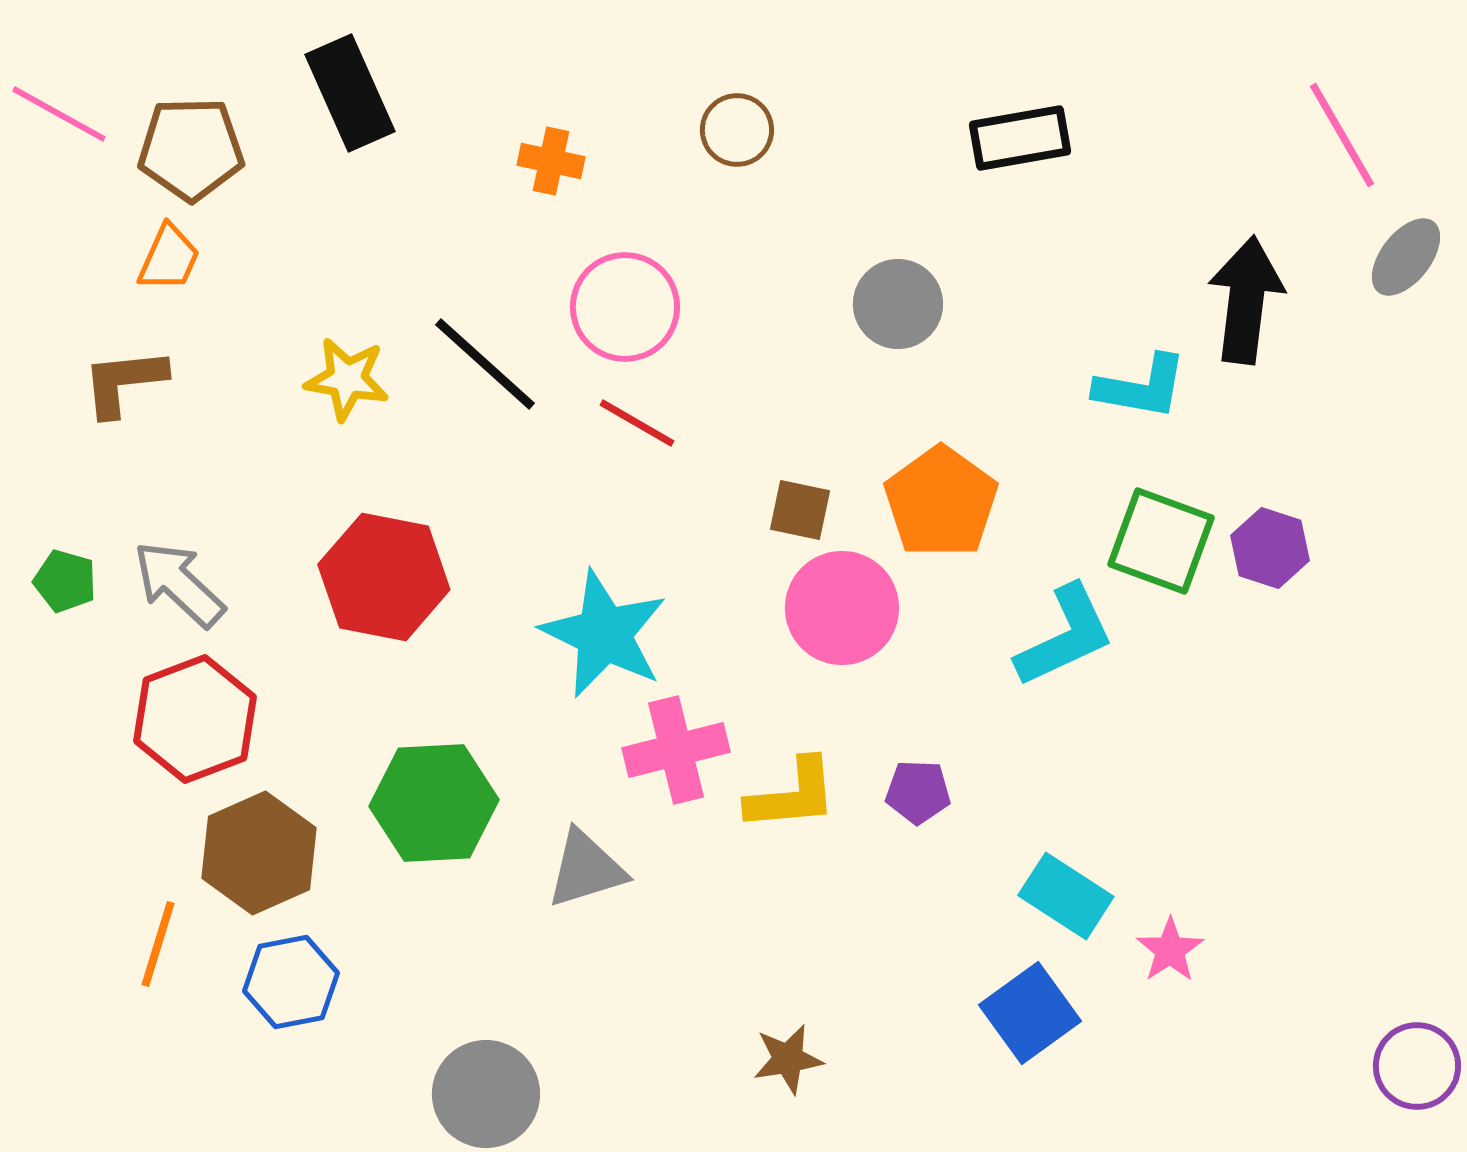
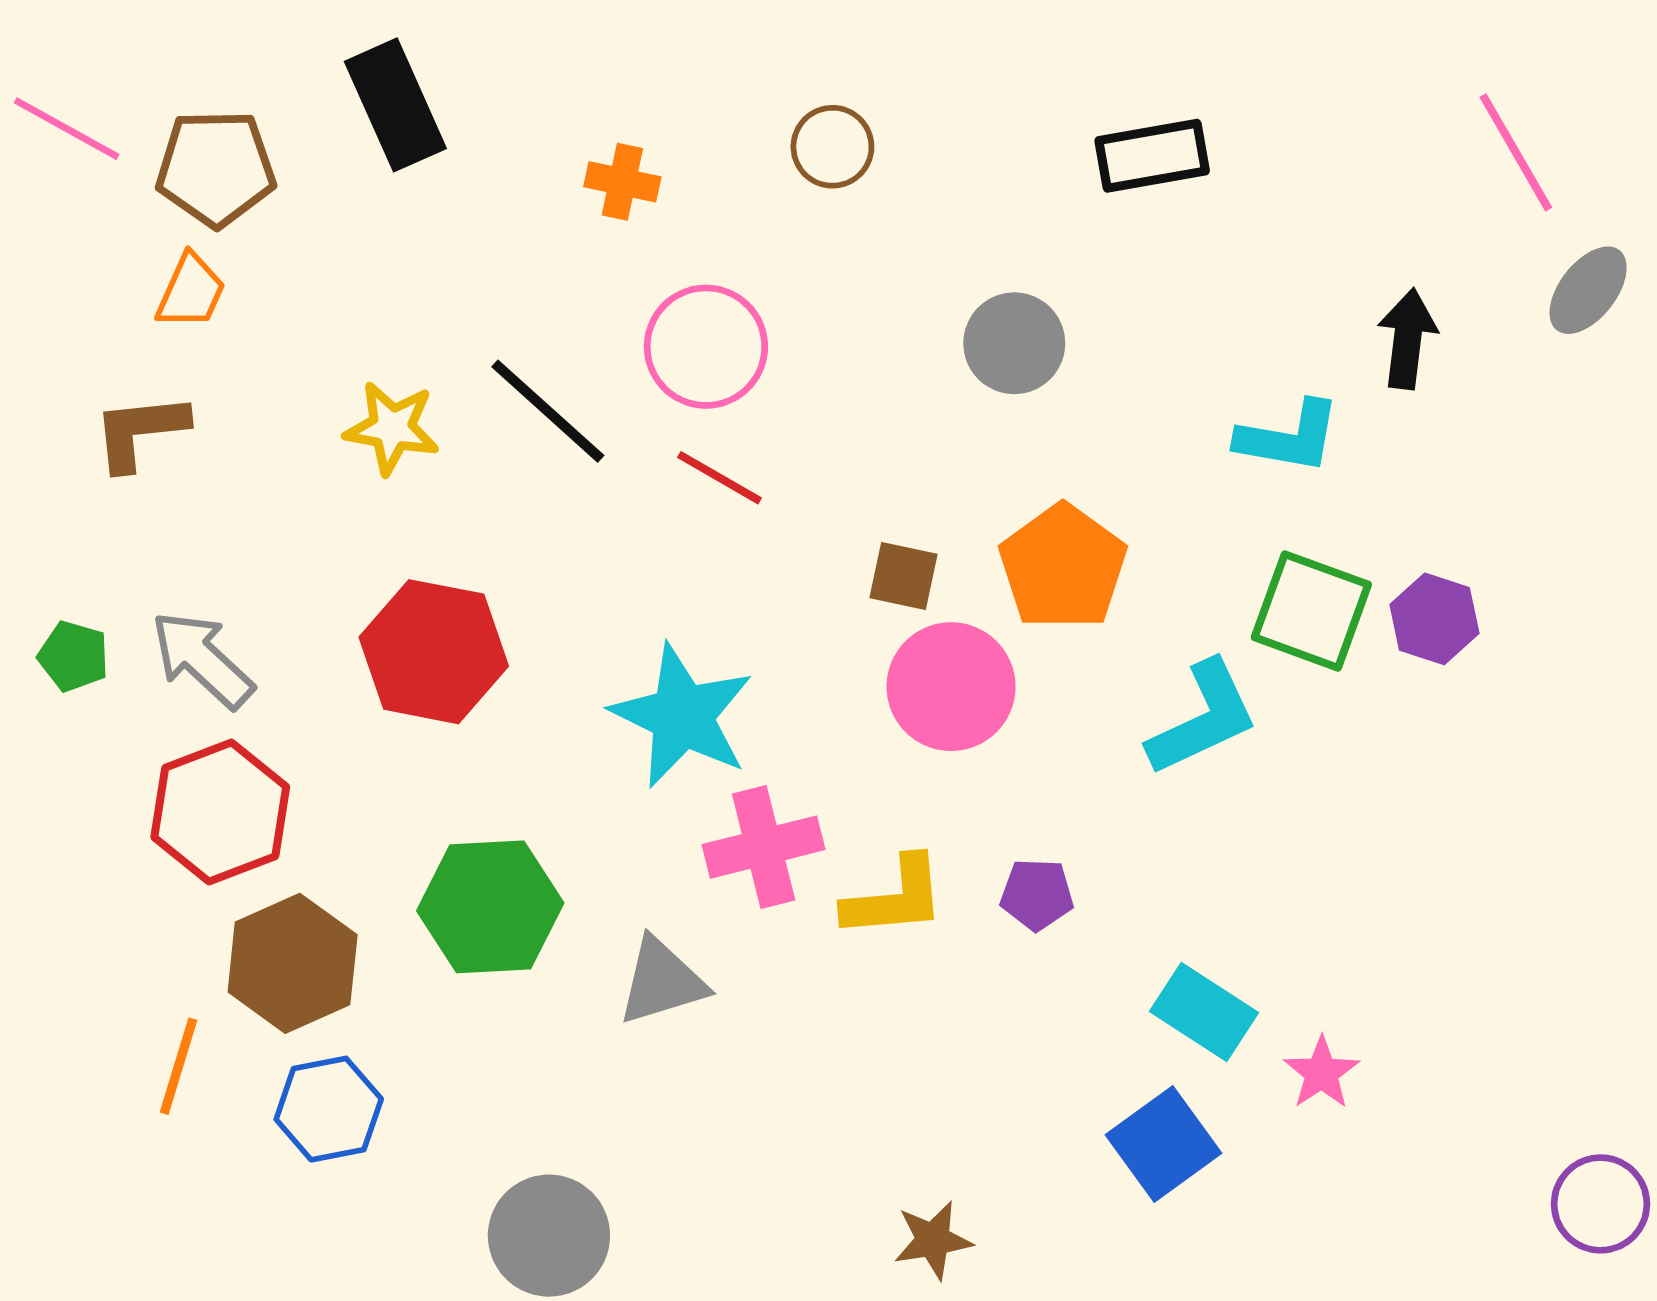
black arrow: (1246, 300) -> (1407, 339), size x0.7
brown star: (788, 1059) -> (933, 1240), moved

